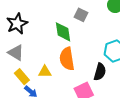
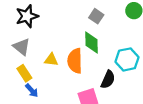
green diamond: (63, 32) -> (91, 43), moved
yellow triangle: (45, 72) -> (51, 60), moved

